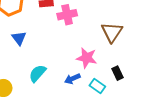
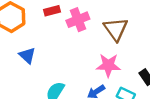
brown triangle: (112, 32) -> (116, 29), moved

